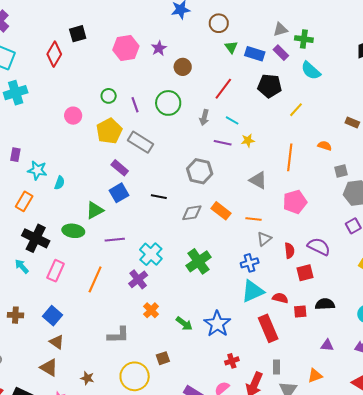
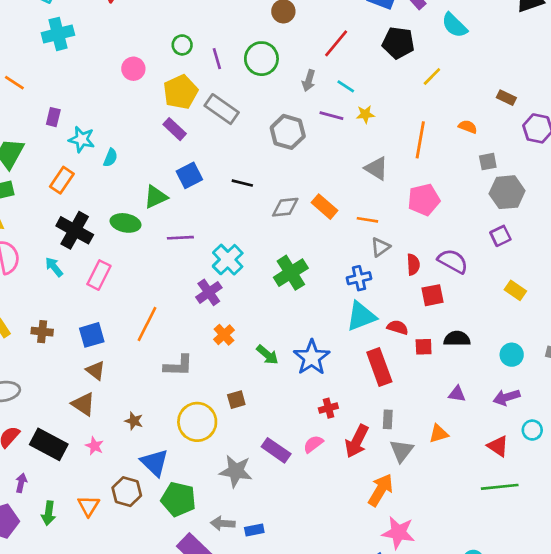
purple rectangle: (120, 168) -> (175, 129), moved
gray hexagon: (200, 171) -> (288, 132), moved
orange line: (95, 279) -> (147, 324), moved
blue square: (52, 316) -> (92, 335), turned 30

